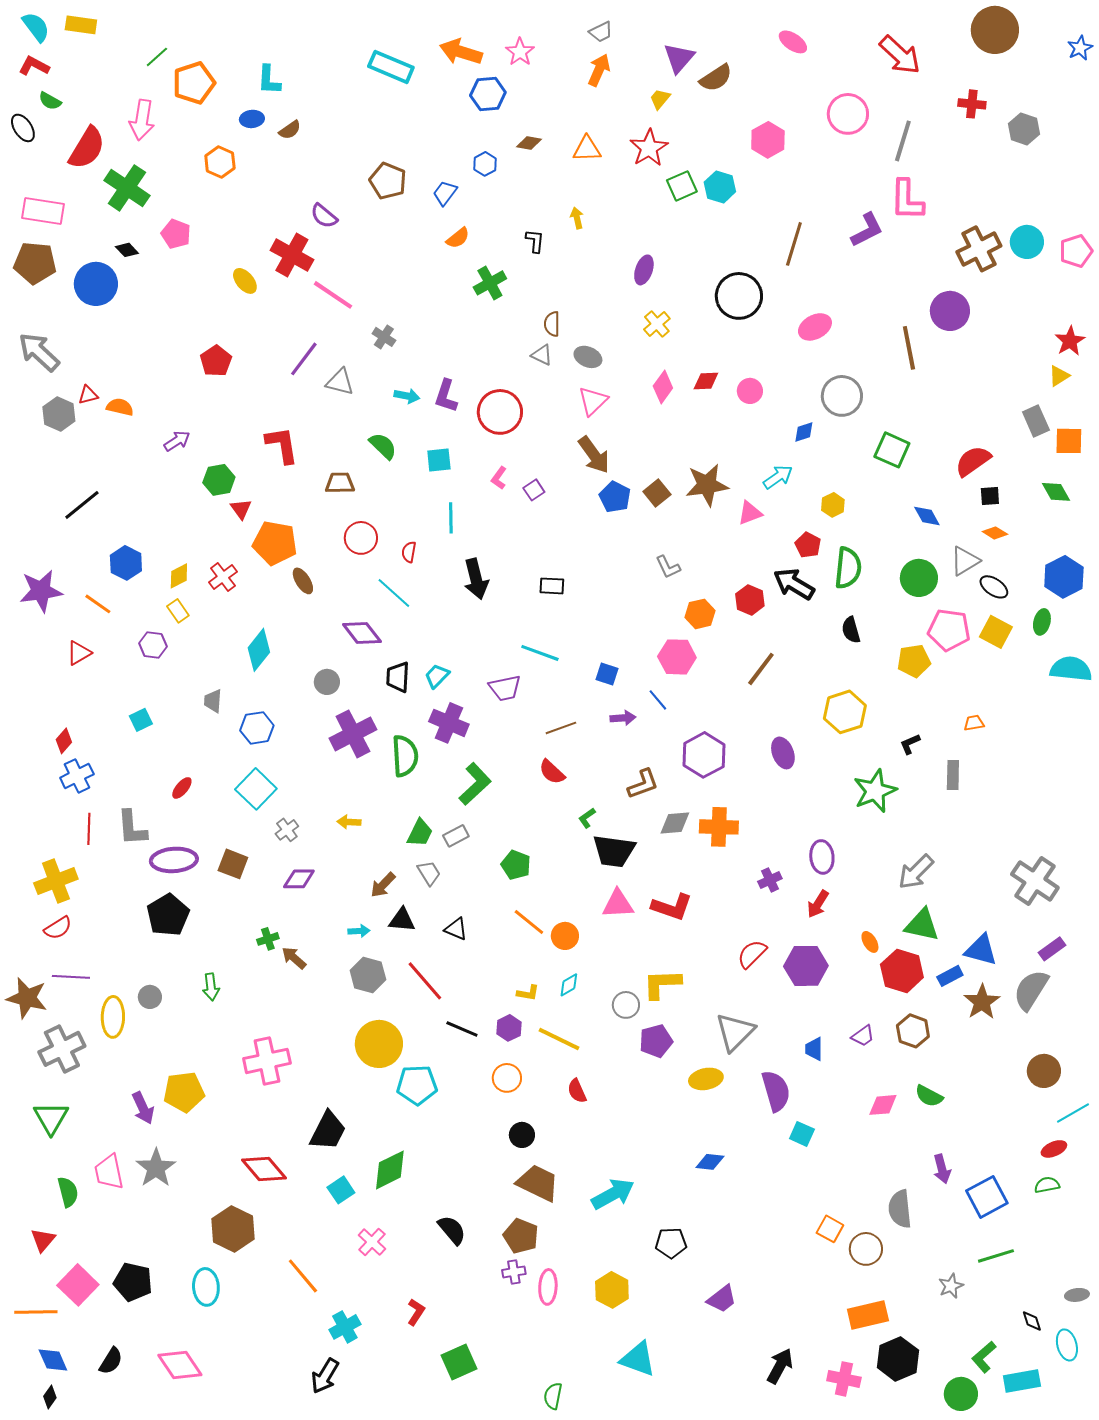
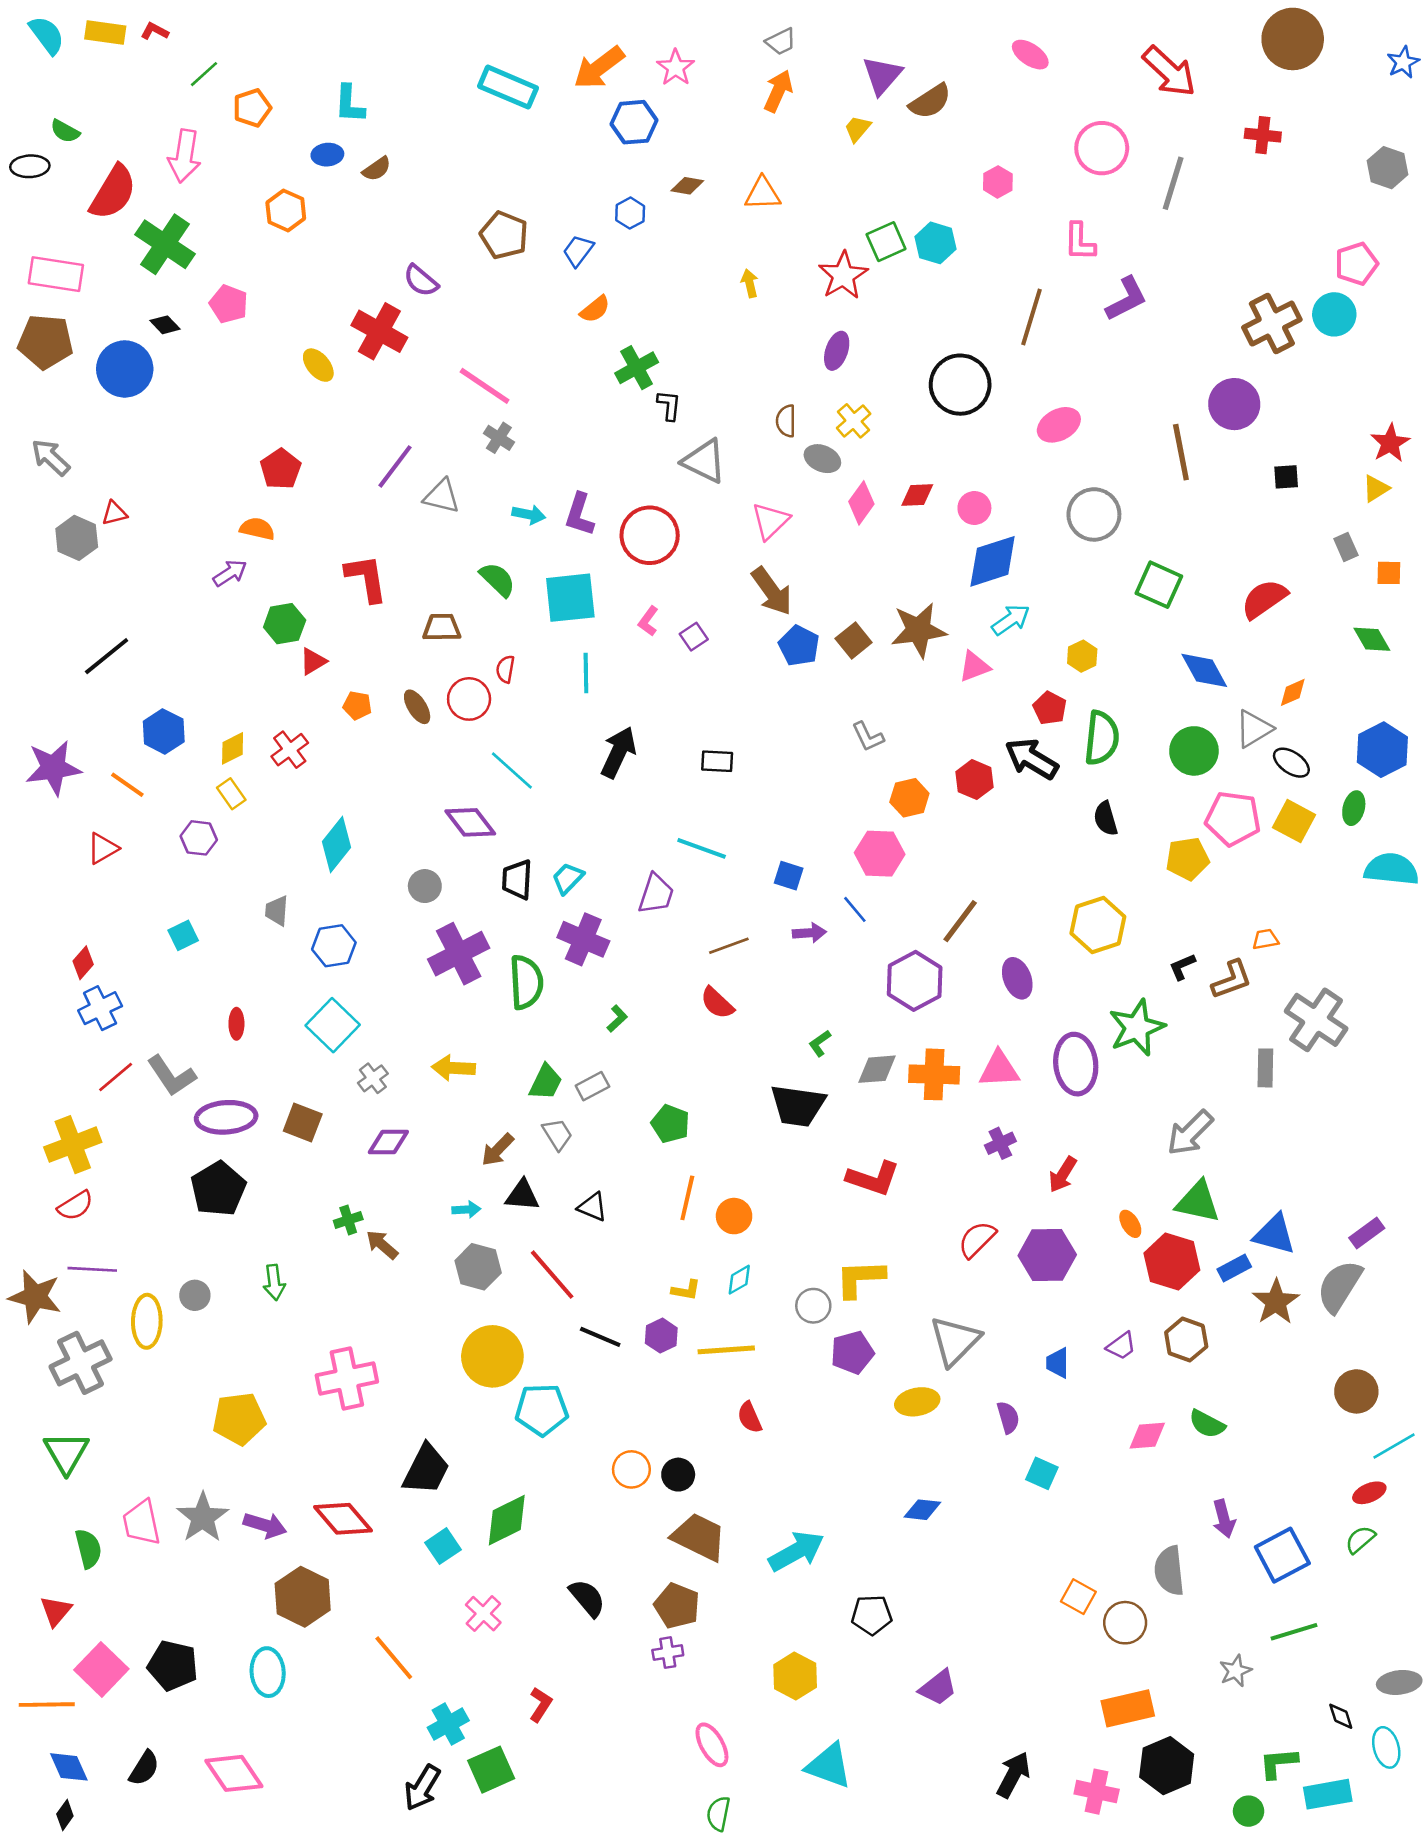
orange arrow: (461, 52) -> (599, 68), turned -54
red L-shape: (34, 66) -> (155, 31), moved, size x0.7
orange pentagon: (194, 83) -> (252, 108), size x0.7
black ellipse: (23, 128) -> (30, 166), turned -60
gray hexagon: (1024, 129) -> (1388, 168), moved
pink hexagon: (768, 140) -> (998, 182), size x0.7
red star: (649, 148) -> (843, 275), moved
pink L-shape: (907, 200) -> (1080, 242), moved, size x0.7
black L-shape: (535, 241) -> (669, 405), moved
pink pentagon: (1076, 251) -> (1356, 264), moved
pink line: (333, 295) -> (485, 386), moved
brown semicircle: (552, 324) -> (786, 421), moved
gray arrow: (39, 352) -> (51, 457), size x0.7
gray triangle: (542, 355) -> (704, 461), size x1.6
gray ellipse: (588, 357) -> (822, 459), moved
orange semicircle: (120, 407) -> (257, 529), moved
gray rectangle: (1036, 421) -> (1346, 547), size x0.7
blue diamond: (804, 432) -> (993, 561), moved, size x2.0
orange square: (1069, 441) -> (1389, 573), size x0.7
cyan square: (439, 460) -> (570, 598), size x1.6
black square: (990, 496) -> (1286, 477), moved
red triangle: (241, 509) -> (313, 661), turned 35
blue diamond: (927, 516) -> (1204, 670), size x1.4
orange diamond: (995, 533) -> (1293, 692), turned -55
orange pentagon: (275, 543) -> (357, 705), size x0.5
red semicircle: (409, 552) -> (505, 669), moved
black arrow: (476, 579) -> (618, 752), turned -141
brown ellipse: (303, 581) -> (417, 707), moved
brown line: (761, 669) -> (960, 921), moved
purple trapezoid: (505, 688) -> (656, 894), turned -60
gray rectangle: (953, 775) -> (1265, 1068), moved
green L-shape: (475, 784) -> (617, 1019), size x0.5
brown L-shape: (643, 784) -> (1232, 980), moved
red ellipse: (182, 788) -> (236, 1024), turned -40
green L-shape: (587, 818) -> (820, 1043), moved
yellow arrow: (349, 822) -> (453, 1068), size x1.4
gray L-shape: (132, 828) -> (171, 1076), turned -30
red line: (89, 829) -> (116, 1077), turned 48
purple ellipse: (822, 857) -> (1076, 1064), moved, size x1.4
gray cross: (1035, 881) -> (1316, 1020), moved
pink triangle: (618, 904) -> (999, 1069), moved
orange line: (529, 922) -> (687, 1198), turned 64
yellow line: (559, 1039) -> (726, 1350), turned -30
orange circle: (507, 1078) -> (631, 1469), moved
purple semicircle: (776, 1091) -> (1008, 1417), size x0.6
purple arrow: (143, 1108) -> (265, 1525), moved, turned -48
green semicircle: (1047, 1185) -> (1360, 1540), turned -30
pink ellipse: (548, 1287) -> (712, 1745), moved, turned -32
gray ellipse: (1077, 1295) -> (1399, 1682), size x1.4
green L-shape: (984, 1357) -> (1278, 1763), turned 36
green square: (459, 1362) -> (491, 1770), moved
green circle: (961, 1394) -> (1249, 1811), size x0.7

